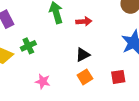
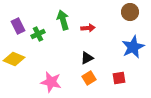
green cross: (28, 46) -> (38, 34), moved
pink star: (43, 81) -> (51, 82), size x1.5

